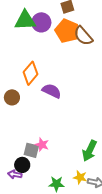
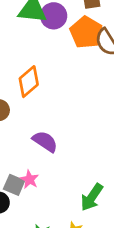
purple semicircle: (52, 91) -> (45, 141), moved

